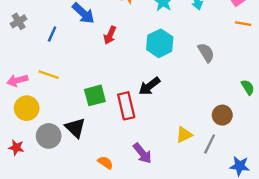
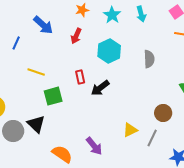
red arrow: (110, 35) -> (76, 36), moved
gray semicircle: (206, 53) -> (149, 59), turned 30
yellow line: (49, 75) -> (36, 72), moved
red rectangle: (126, 106) -> (80, 77), moved, size x0.6
orange semicircle: (105, 163) -> (62, 154), size x1.5

